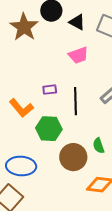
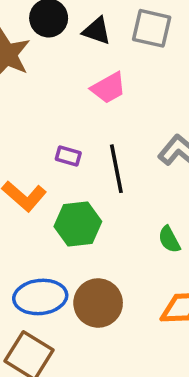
purple rectangle: (50, 90) -> (68, 156), turned 32
brown circle: (73, 157) -> (98, 303), moved

